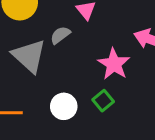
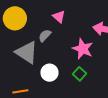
white circle: (64, 106) -> (49, 73), moved

